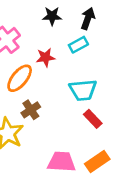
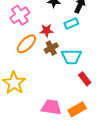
brown cross: (31, 110) -> (51, 48), moved
red rectangle: (93, 119) -> (85, 79), moved

